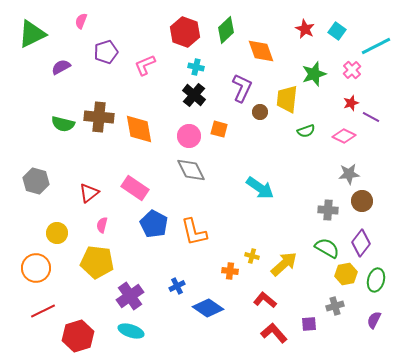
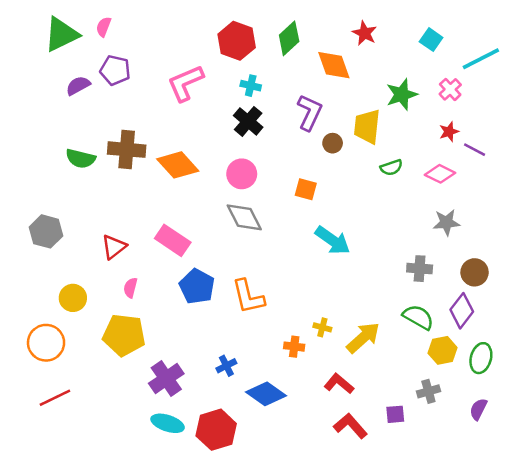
red star: (305, 29) -> (365, 33), moved
green triangle: (32, 34) -> (61, 34), moved
purple pentagon: (106, 52) -> (115, 70), moved, turned 30
pink L-shape: (145, 65) -> (185, 83), size x1.4
orange diamond: (139, 129) -> (178, 165), turned -32
orange square: (219, 129) -> (306, 189), moved
brown circle: (362, 201) -> (475, 272), moved
red hexagon: (78, 336) -> (216, 430), moved

